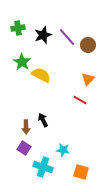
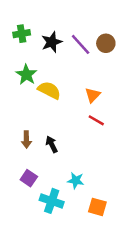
brown circle: (88, 45) -> (106, 43), moved
orange triangle: (88, 79) -> (93, 95), moved
brown arrow: (26, 127) -> (26, 140), moved

